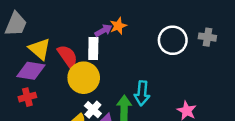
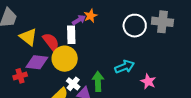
gray cross: (207, 37) -> (162, 22), size x1.5
purple diamond: (31, 71) -> (37, 62), moved
cyan arrow: (142, 93) -> (125, 67), moved, turned -114

